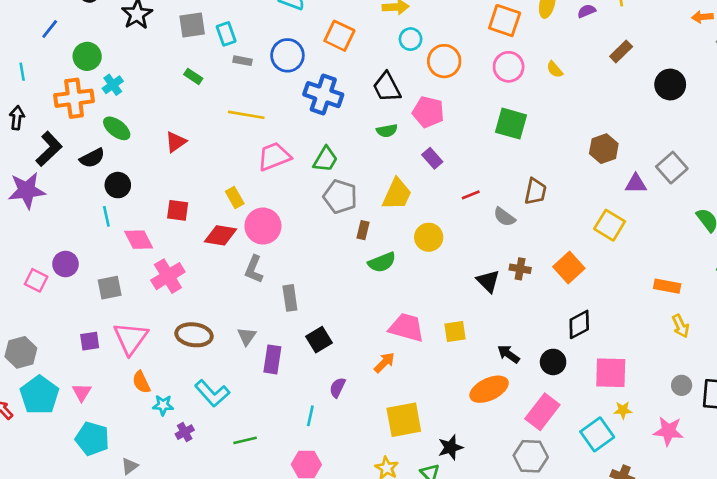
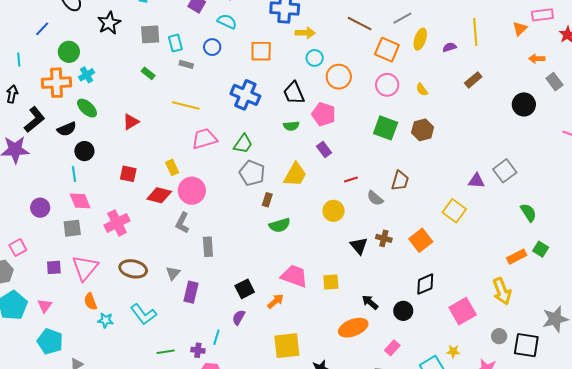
orange square: (339, 36) -> (261, 51), turned -30
blue circle: (287, 55) -> (212, 47), moved, size x0.7
black circle: (670, 85) -> (524, 104), moved
brown hexagon: (604, 149) -> (423, 130), moved
yellow circle: (429, 237) -> (333, 211), moved
pink diamond: (139, 240) -> (80, 201), moved
pink square: (36, 280) -> (18, 248), moved, turned 30
orange rectangle: (667, 286) -> (517, 257), moved, turned -42
yellow arrow: (681, 326) -> (502, 291), size x1.5
black square: (319, 340) -> (245, 289), moved
pink square: (611, 373) -> (463, 311), moved, turned -36
pink rectangle: (542, 412) -> (392, 348), size x0.6
purple cross: (185, 432) -> (198, 350), moved, turned 32

